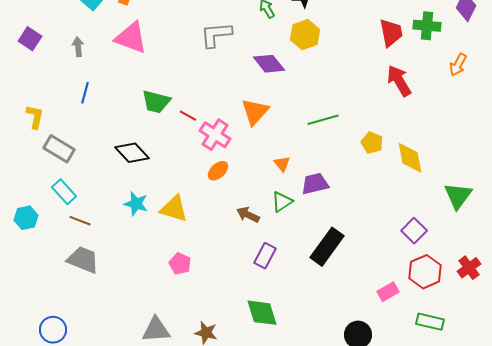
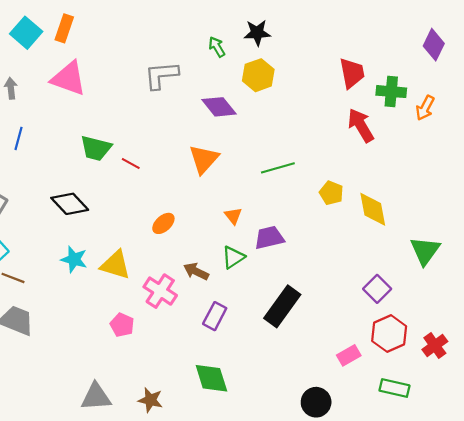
green cross: (427, 26) -> (391, 92), moved
pink cross: (215, 135) -> (160, 291), moved
red cross: (469, 268) -> (435, 346), moved

